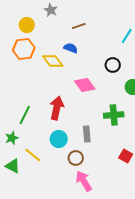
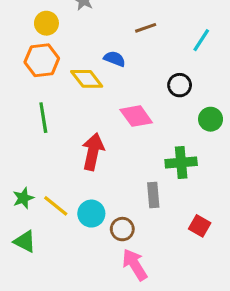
brown line: (79, 26) -> (146, 28), moved
green line: (25, 115) -> (43, 118), moved, turned -36
gray rectangle: (87, 134) -> (153, 195), moved
cyan circle: (59, 139) -> (91, 214), moved
yellow line: (33, 155) -> (56, 206), moved

